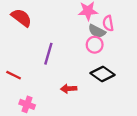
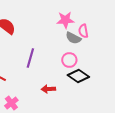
pink circle: (95, 45) -> (69, 60), moved
pink cross: (27, 104) -> (11, 103), turned 32

